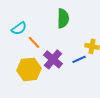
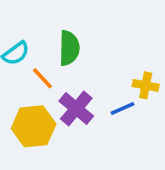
green semicircle: (63, 18) -> (69, 48), moved

